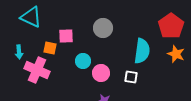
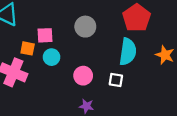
red pentagon: (171, 26) -> (137, 18), moved
cyan circle: (83, 61) -> (52, 57), moved

